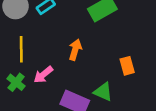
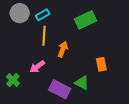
yellow line: (21, 49) -> (44, 36), moved
green cross: (16, 82) -> (13, 80), moved

